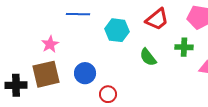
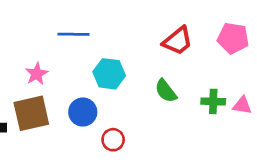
cyan hexagon: (117, 30) -> (109, 74), moved
green cross: (184, 47) -> (213, 101), moved

